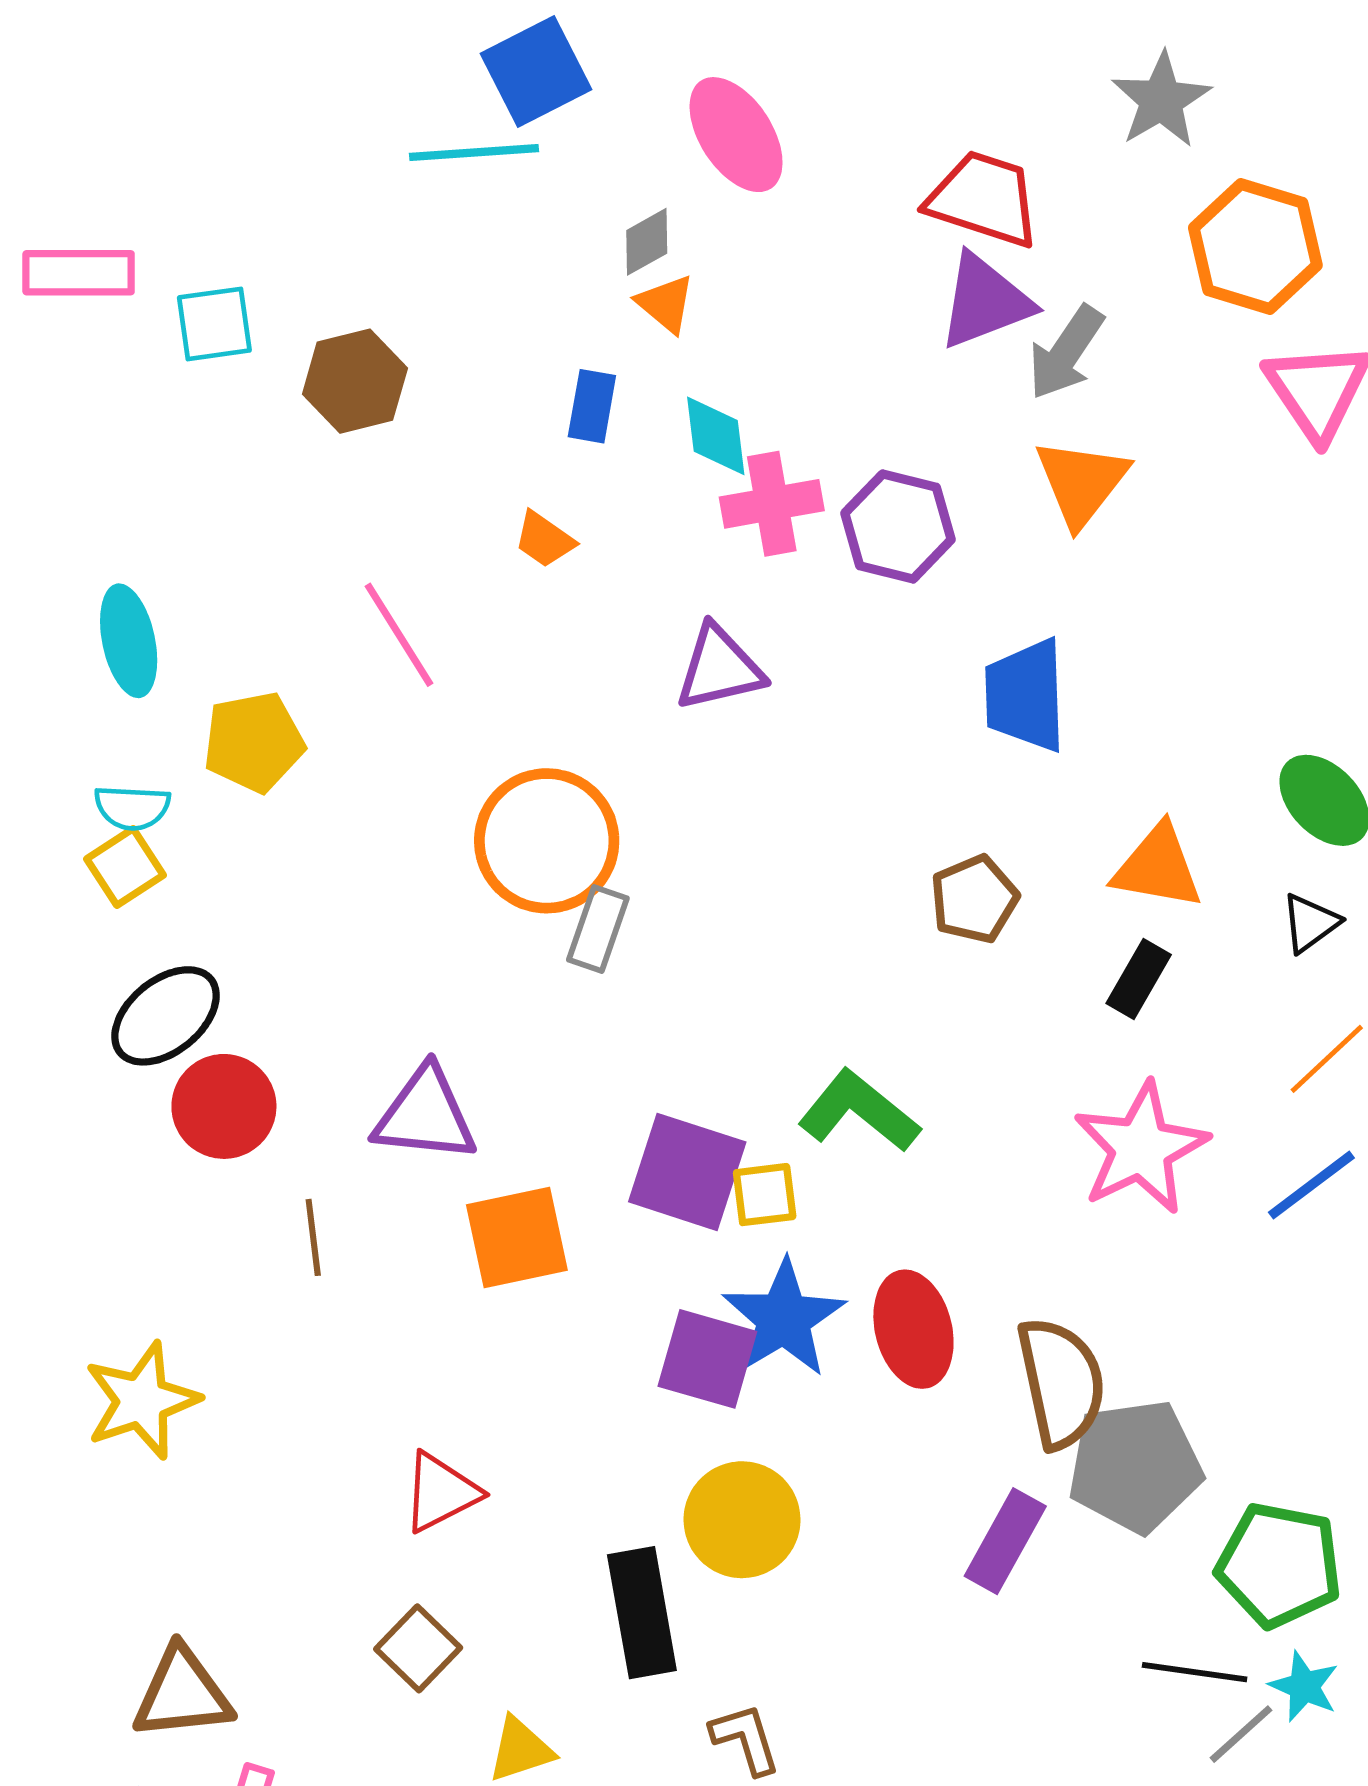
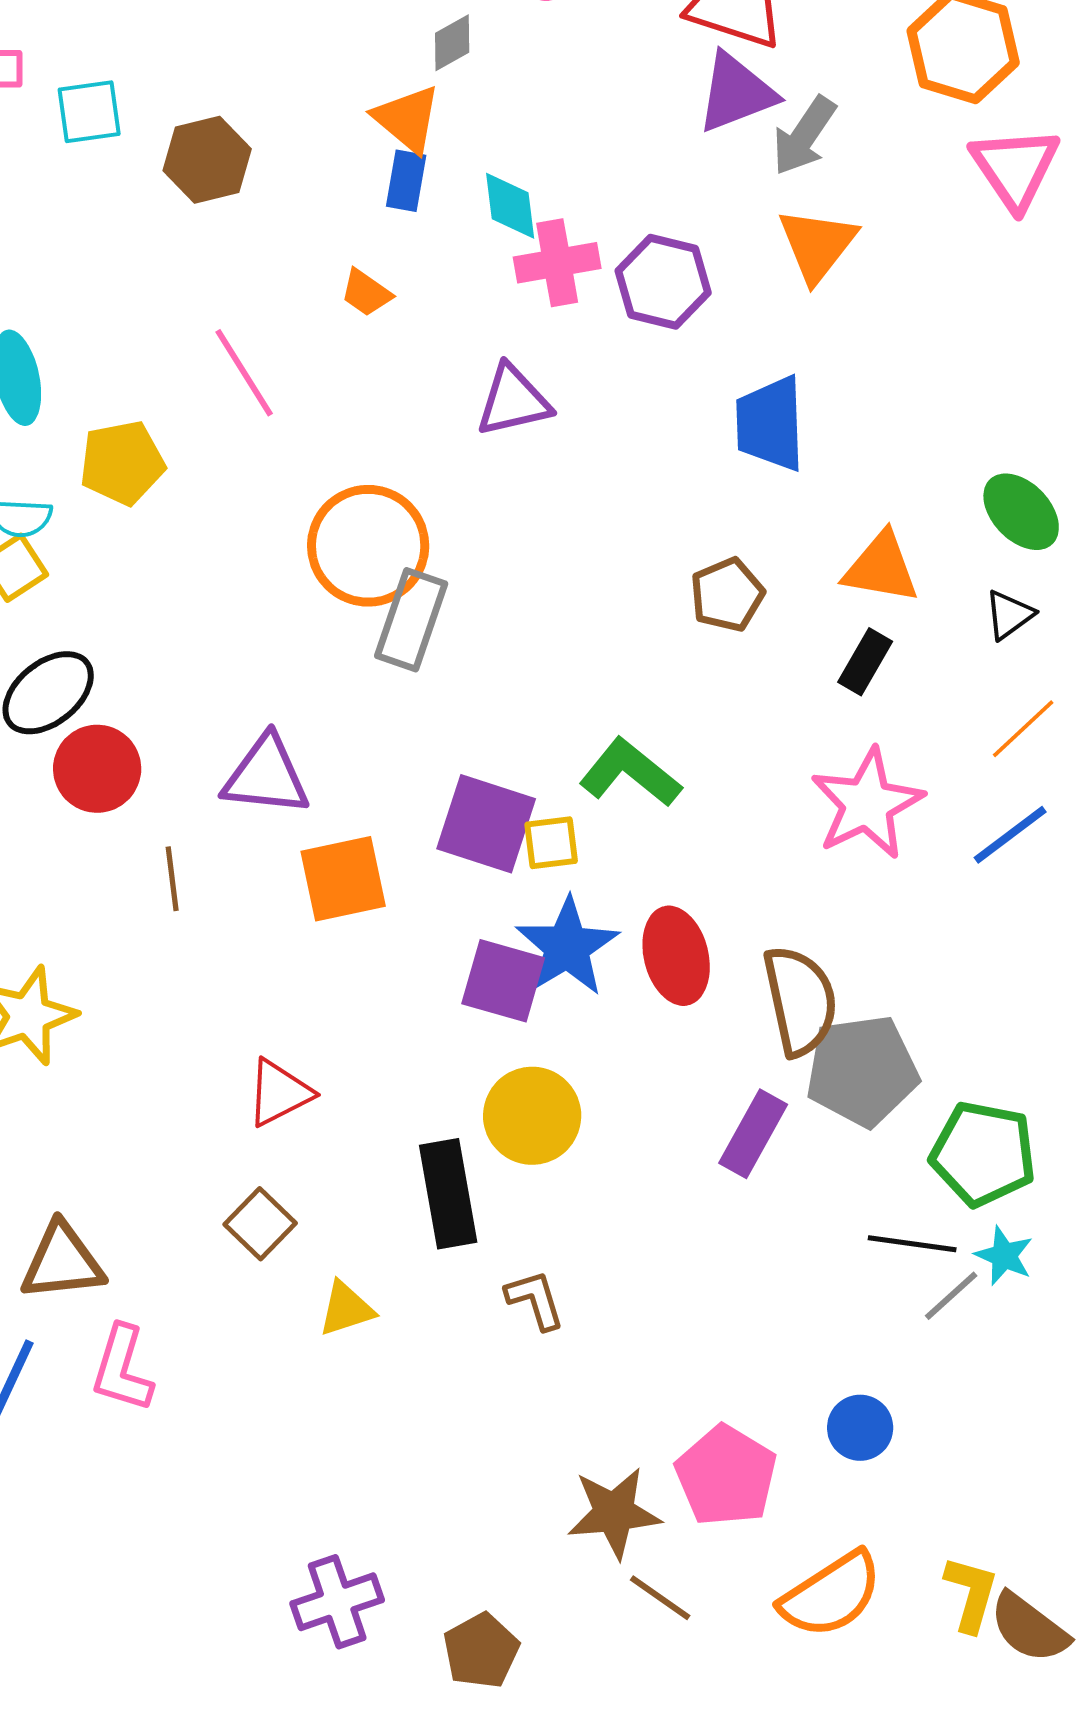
orange triangle: (666, 304) -> (407, 119), moved, size x1.4
gray rectangle: (598, 929) -> (411, 620), size x1.4

